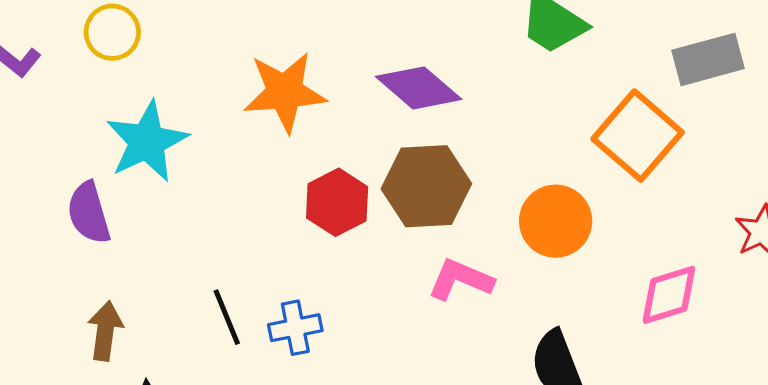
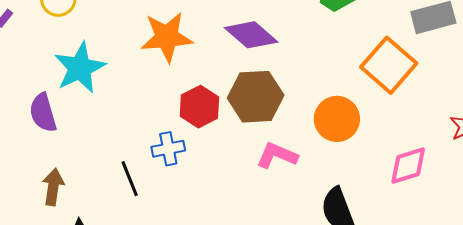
blue cross: (295, 328) -> (168, 149), moved

